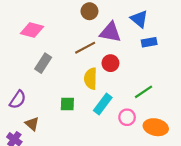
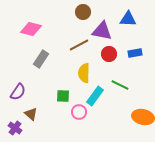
blue triangle: (139, 19) -> (128, 19), turned -36
blue rectangle: (149, 42) -> (135, 53), moved
red circle: (110, 63) -> (109, 54), moved
green line: (144, 92) -> (120, 85), moved, turned 60
pink circle: (127, 117) -> (79, 112), moved

